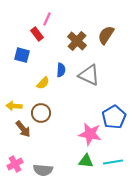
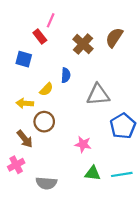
gray triangle: (89, 75) -> (98, 95), moved, turned -30
yellow arrow: (14, 106) -> (25, 103), moved
pink star: (90, 134) -> (83, 144), moved, size x0.7
pink cross: (15, 164) -> (16, 165), moved

